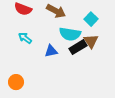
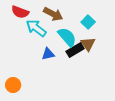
cyan semicircle: (70, 34) -> (67, 37), turned -140
cyan arrow: (25, 38) -> (36, 28), moved, size x1.5

